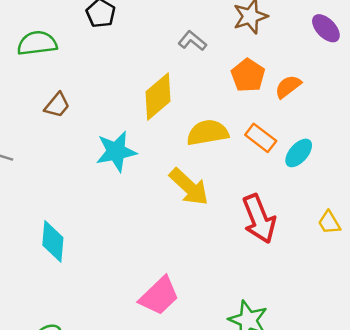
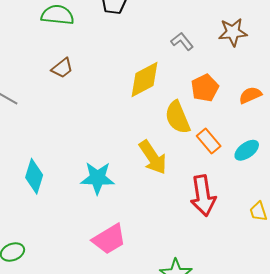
orange pentagon: (248, 75) -> (205, 88), moved
yellow semicircle: (208, 133) -> (178, 117), turned -116
orange rectangle: (261, 138) -> (209, 141), moved
cyan star: (116, 151) -> (97, 178), moved

